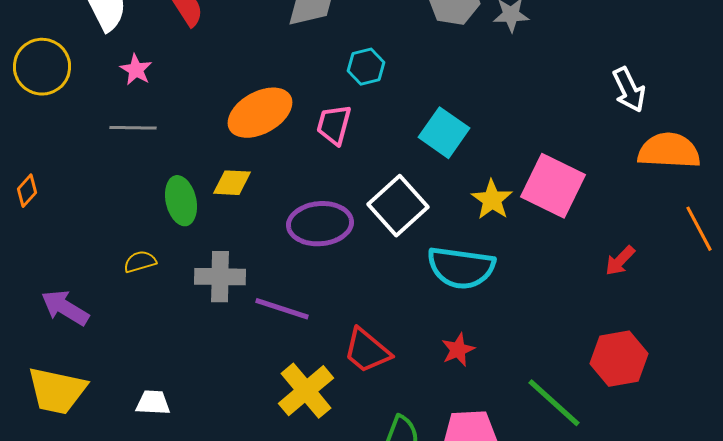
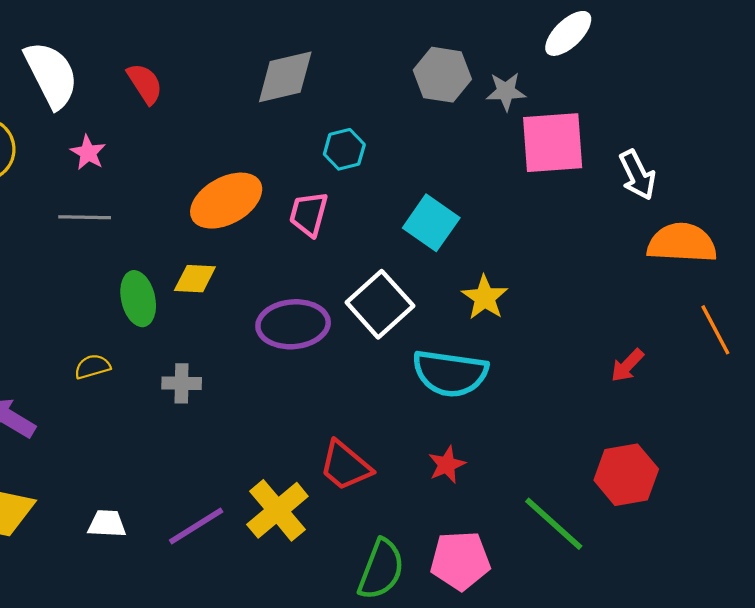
pink square: (553, 186) -> (553, 143), moved, turned -30
gray cross: (220, 277) -> (182, 383), size x0.7
purple line: (282, 309) -> (196, 526), moved, turned -50

